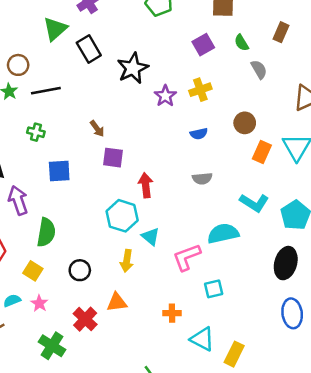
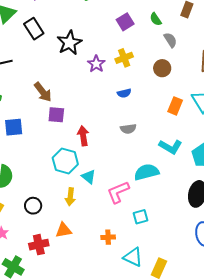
brown circle: (245, 123) -> (162, 68), moved
brown arrow: (97, 129) -> (43, 92), size x1.5
red cross: (85, 319) -> (39, 245), turned 36

